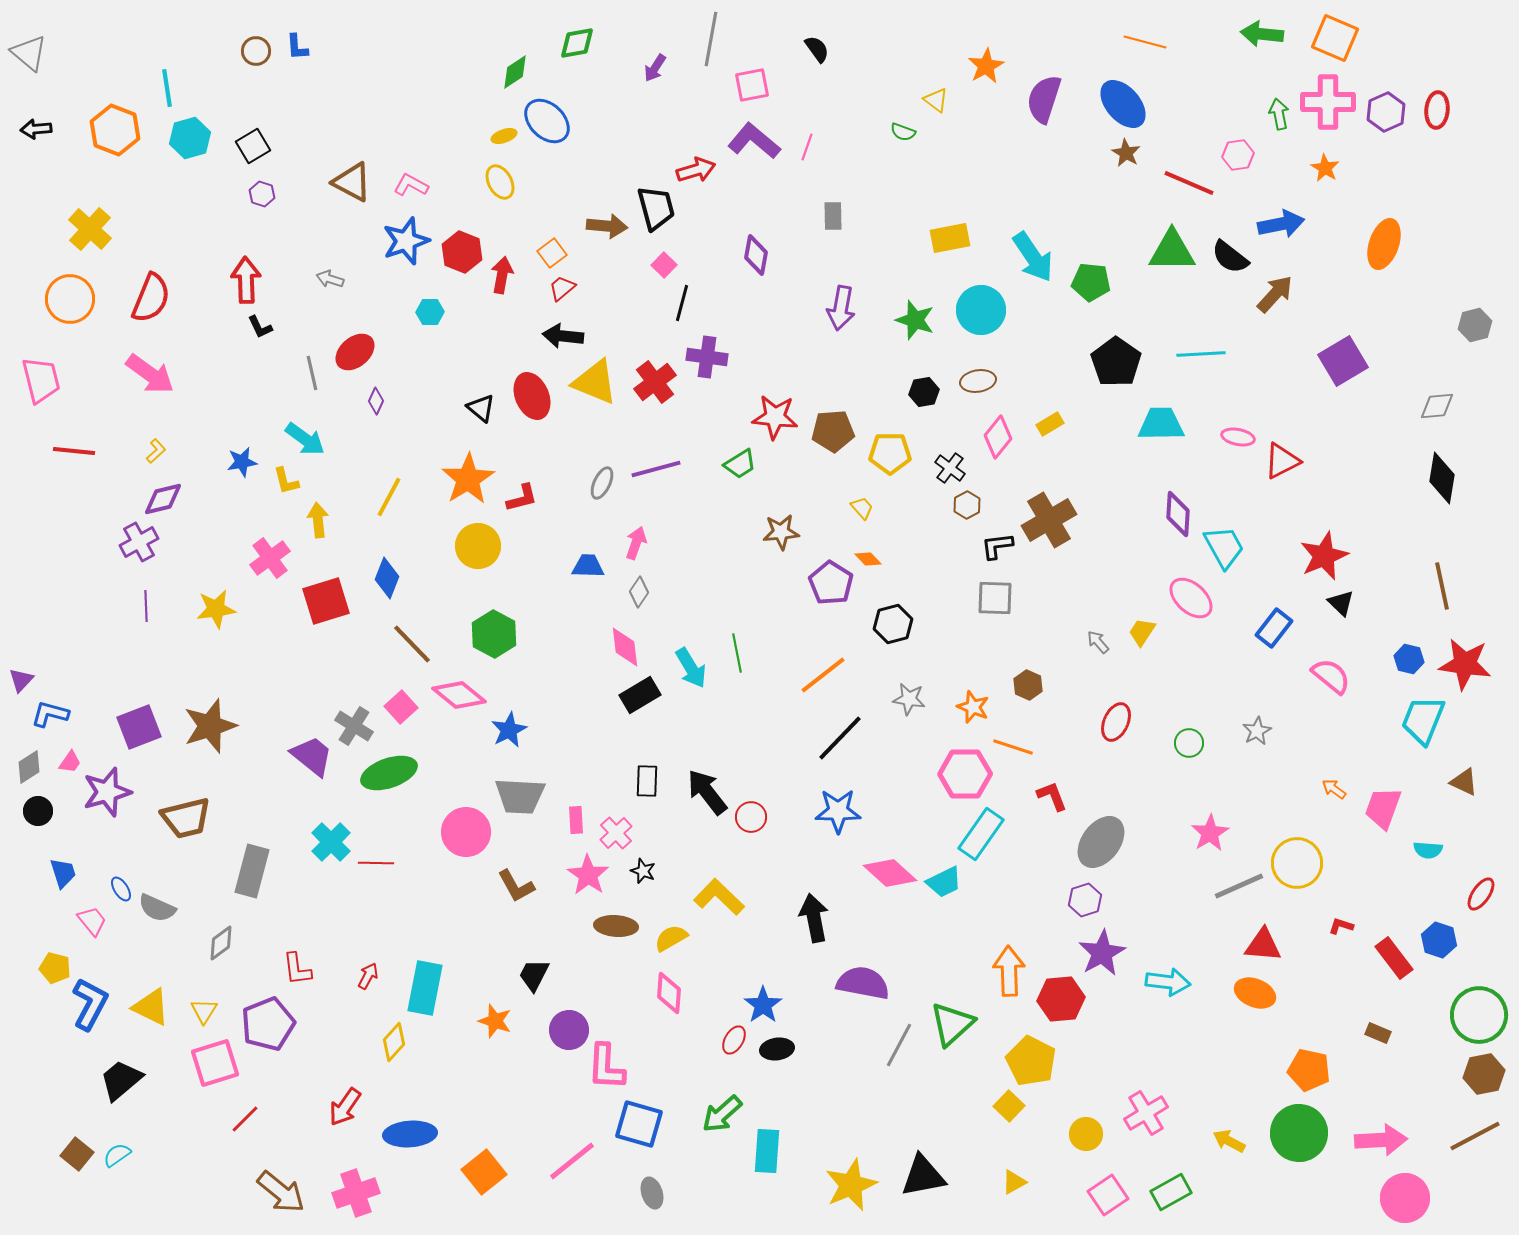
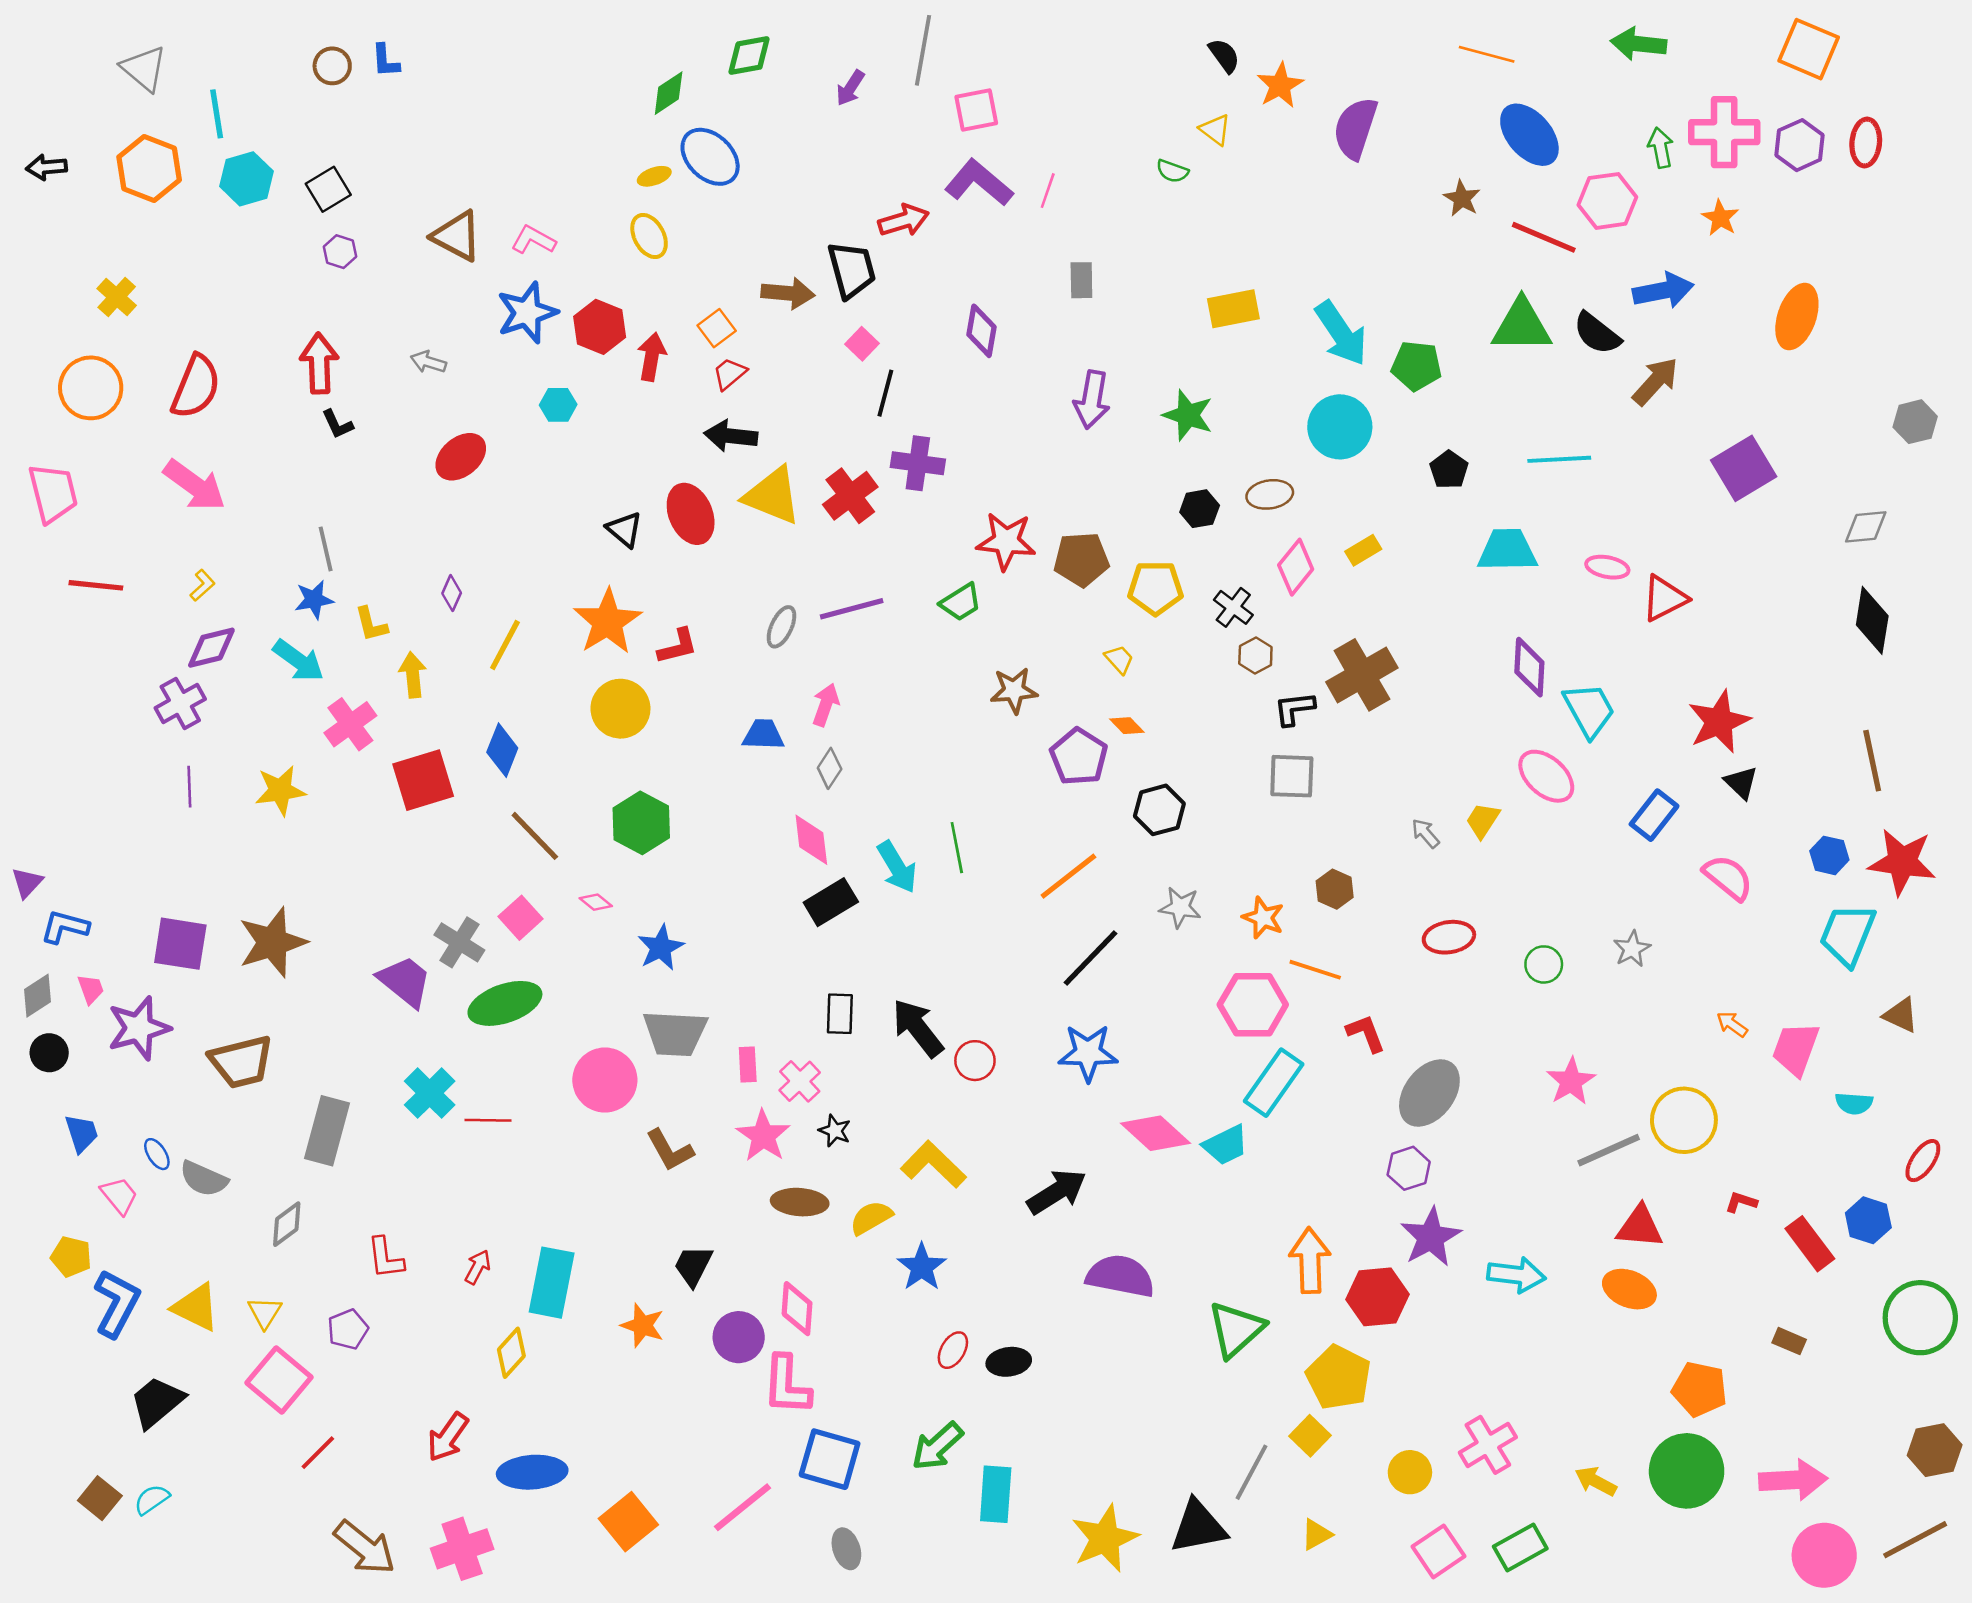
orange square: (1335, 38) -> (1809, 49), moved
black semicircle: (817, 49) -> (1224, 56), moved
gray triangle: (29, 53) -> (144, 68), moved
blue ellipse: (1123, 104) -> (1529, 135), moved
pink hexagon: (1238, 155) -> (1607, 201), size x1.4
yellow cross: (90, 229) -> (117, 297), size x0.7
cyan circle: (981, 310) -> (1340, 427), moved
black pentagon: (1116, 362) -> (1449, 470), size x0.6
gray line: (312, 373) -> (326, 549), moved
purple diamond: (376, 401) -> (452, 593), moved
cyan arrow: (305, 439) -> (298, 661), moved
pink diamond: (459, 695) -> (596, 902), size x0.5
red ellipse: (1116, 722) -> (1449, 937), turned 57
purple square: (139, 727) -> (180, 944), turned 30
pink trapezoid: (70, 762) -> (91, 989), turned -55
black arrow: (814, 918) -> (1057, 1192), turned 69
pink diamond: (669, 993) -> (797, 1309), moved
blue star: (763, 1005) -> (922, 1267), moved
purple pentagon: (268, 1024) -> (348, 1329), size x0.6
gray line: (899, 1045) -> (1252, 1472), moved
pink square: (215, 1063) -> (279, 1380), turned -33
brown hexagon: (1484, 1074) -> (1935, 1450), moved
brown line: (1475, 1136) -> (1915, 1540), moved

